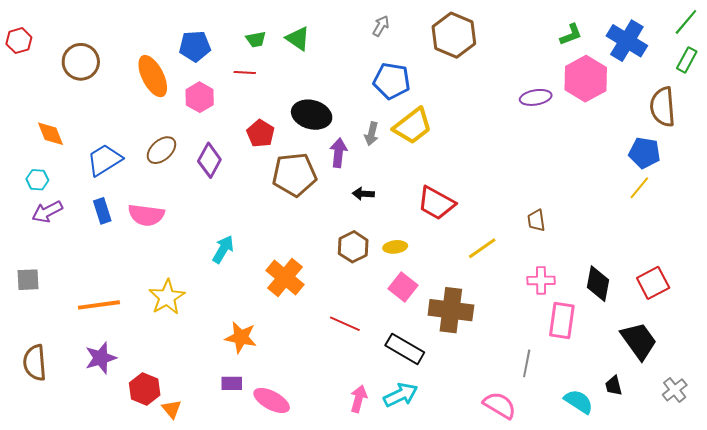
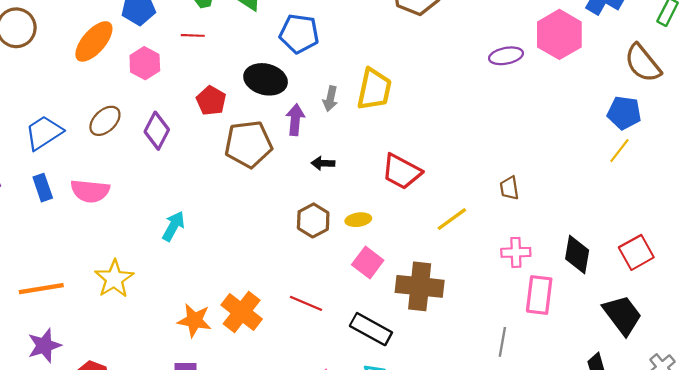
orange ellipse: (153, 76) -> (94, 41), turned 69
blue pentagon: (392, 81) -> (299, 34), moved
brown semicircle: (663, 107) -> (643, 63), turned -33
yellow trapezoid: (413, 126) -> (374, 89), turned -39
orange cross: (285, 278) -> (242, 312), moved

